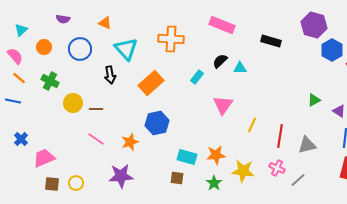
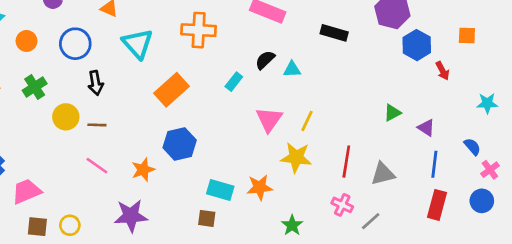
black arrow: (110, 75) -> (96, 83), moved
green cross: (50, 81) -> (35, 87), turned 30
yellow line: (252, 125) -> (307, 121), moved
yellow star: (243, 171) -> (296, 157), moved
green star: (214, 183) -> (292, 225), moved

